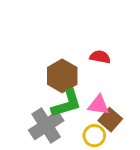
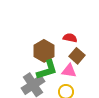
brown square: (110, 120) -> (77, 56), moved

